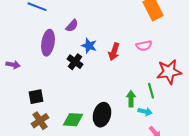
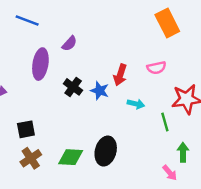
blue star: (89, 46) -> (100, 91), moved
green arrow: (131, 99) -> (183, 152), moved
cyan arrow: (145, 112) -> (136, 104), moved

